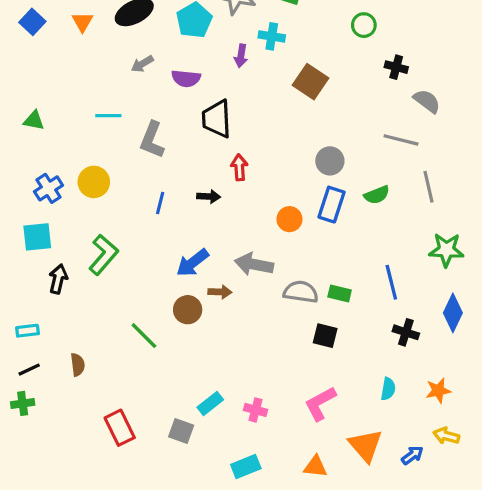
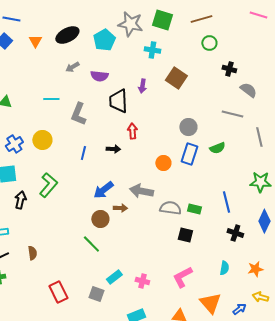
purple arrow: (241, 56) -> (142, 86), moved
gray line: (429, 187) -> (259, 137), moved
green line: (144, 336) -> (91, 244), moved

